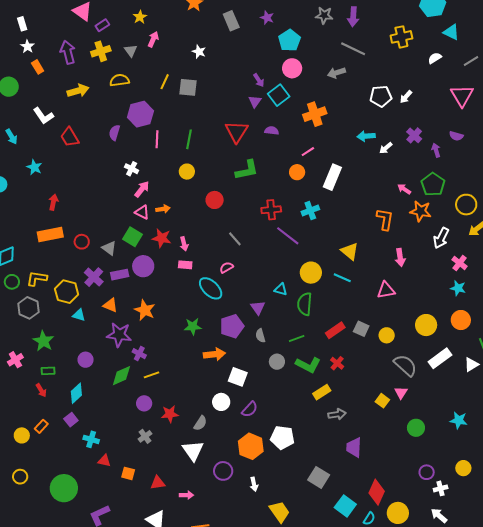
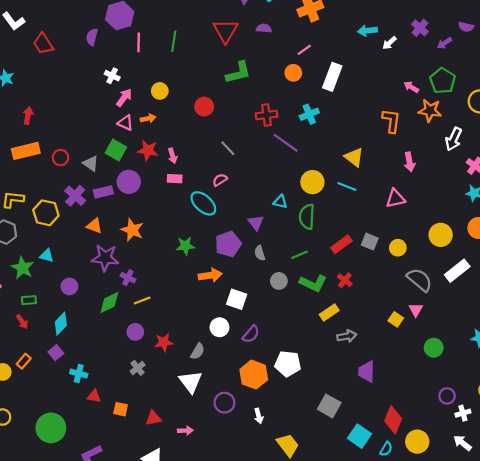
purple arrow: (436, 150) -> (444, 43), turned -104
yellow circle: (187, 172) -> (160, 91), moved
cyan triangle: (79, 315) -> (47, 256), moved

